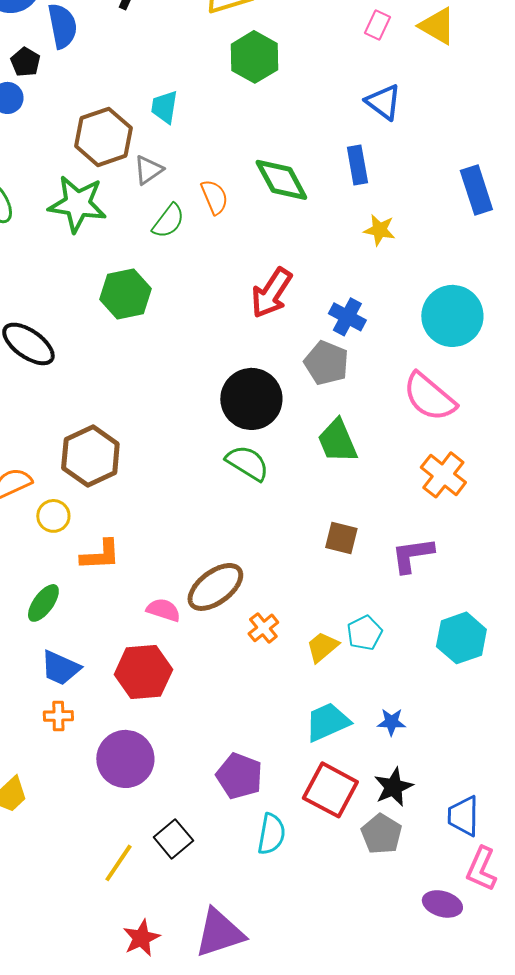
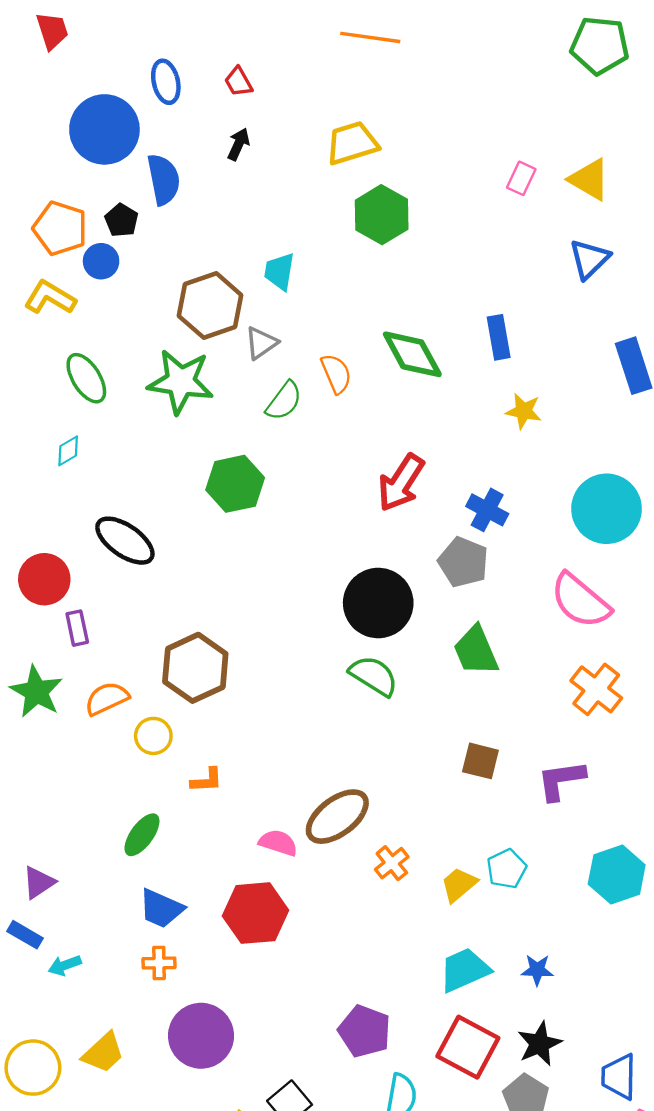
blue triangle: (383, 102) -> (589, 259), moved, turned 39
orange L-shape: (100, 555) -> (207, 780), size x0.7
purple circle: (125, 759) -> (201, 1036), moved

